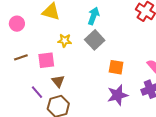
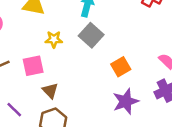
orange square: (116, 67) -> (121, 67), turned -35
purple line: (37, 92) -> (14, 110), moved

